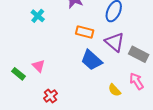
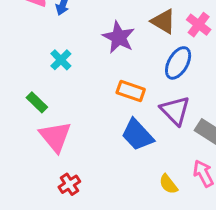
pink triangle: (39, 66) -> (55, 137), size x1.6
green rectangle: (19, 74) -> (37, 102), moved

